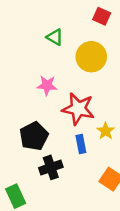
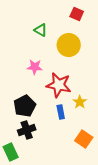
black cross: (51, 167) -> (27, 130), moved

